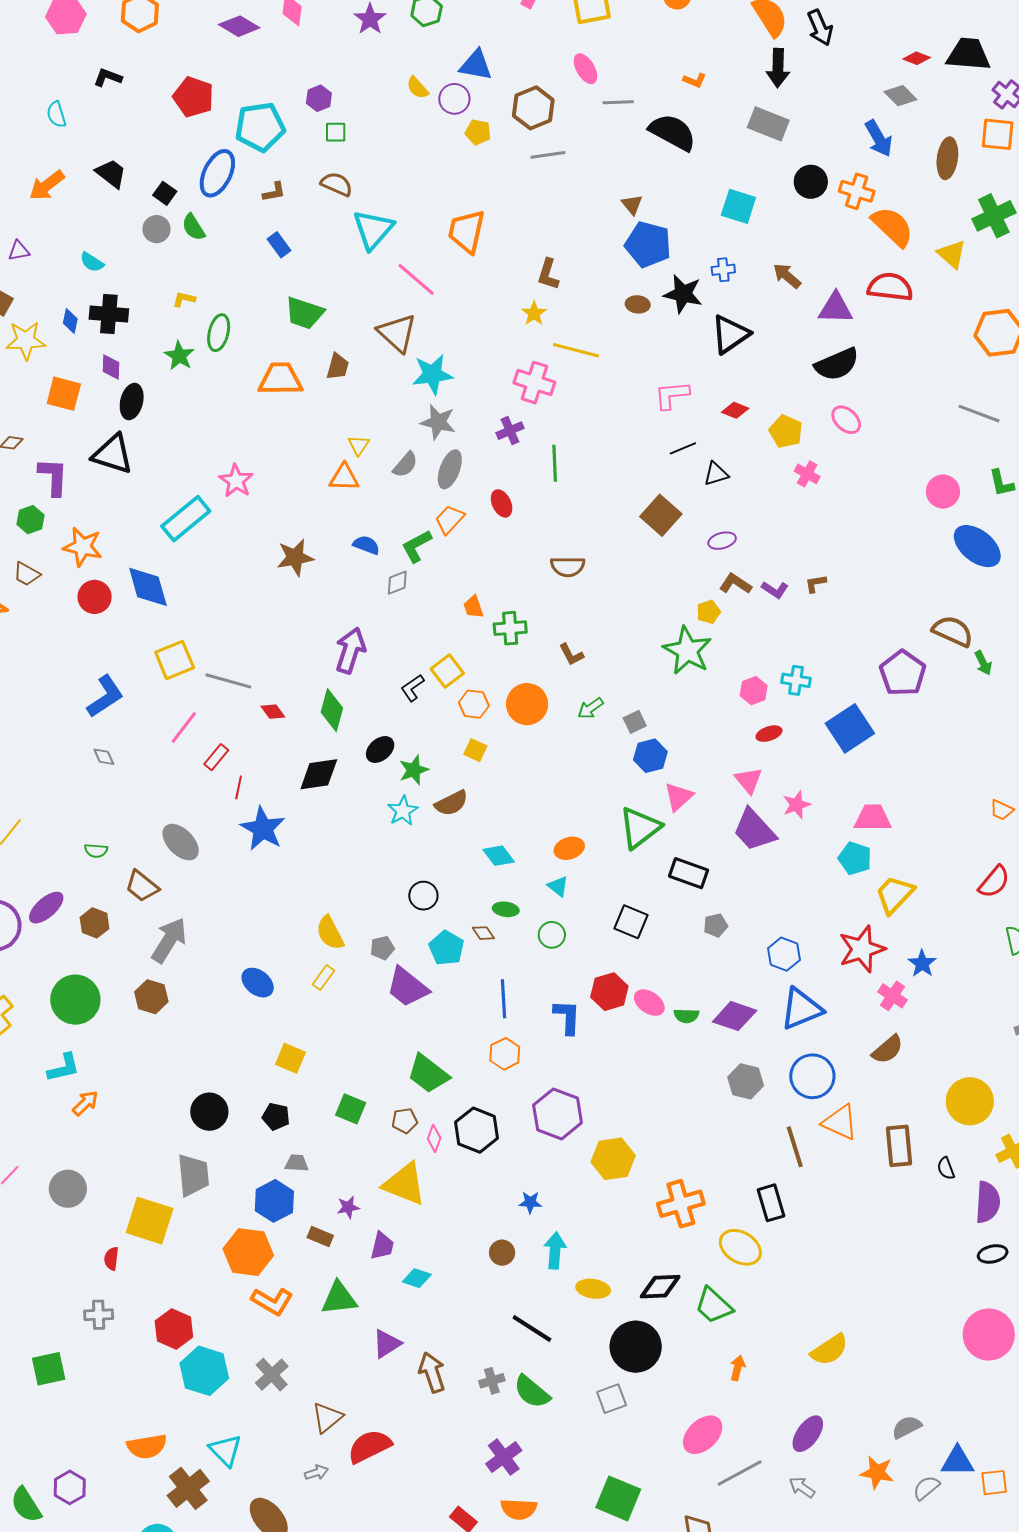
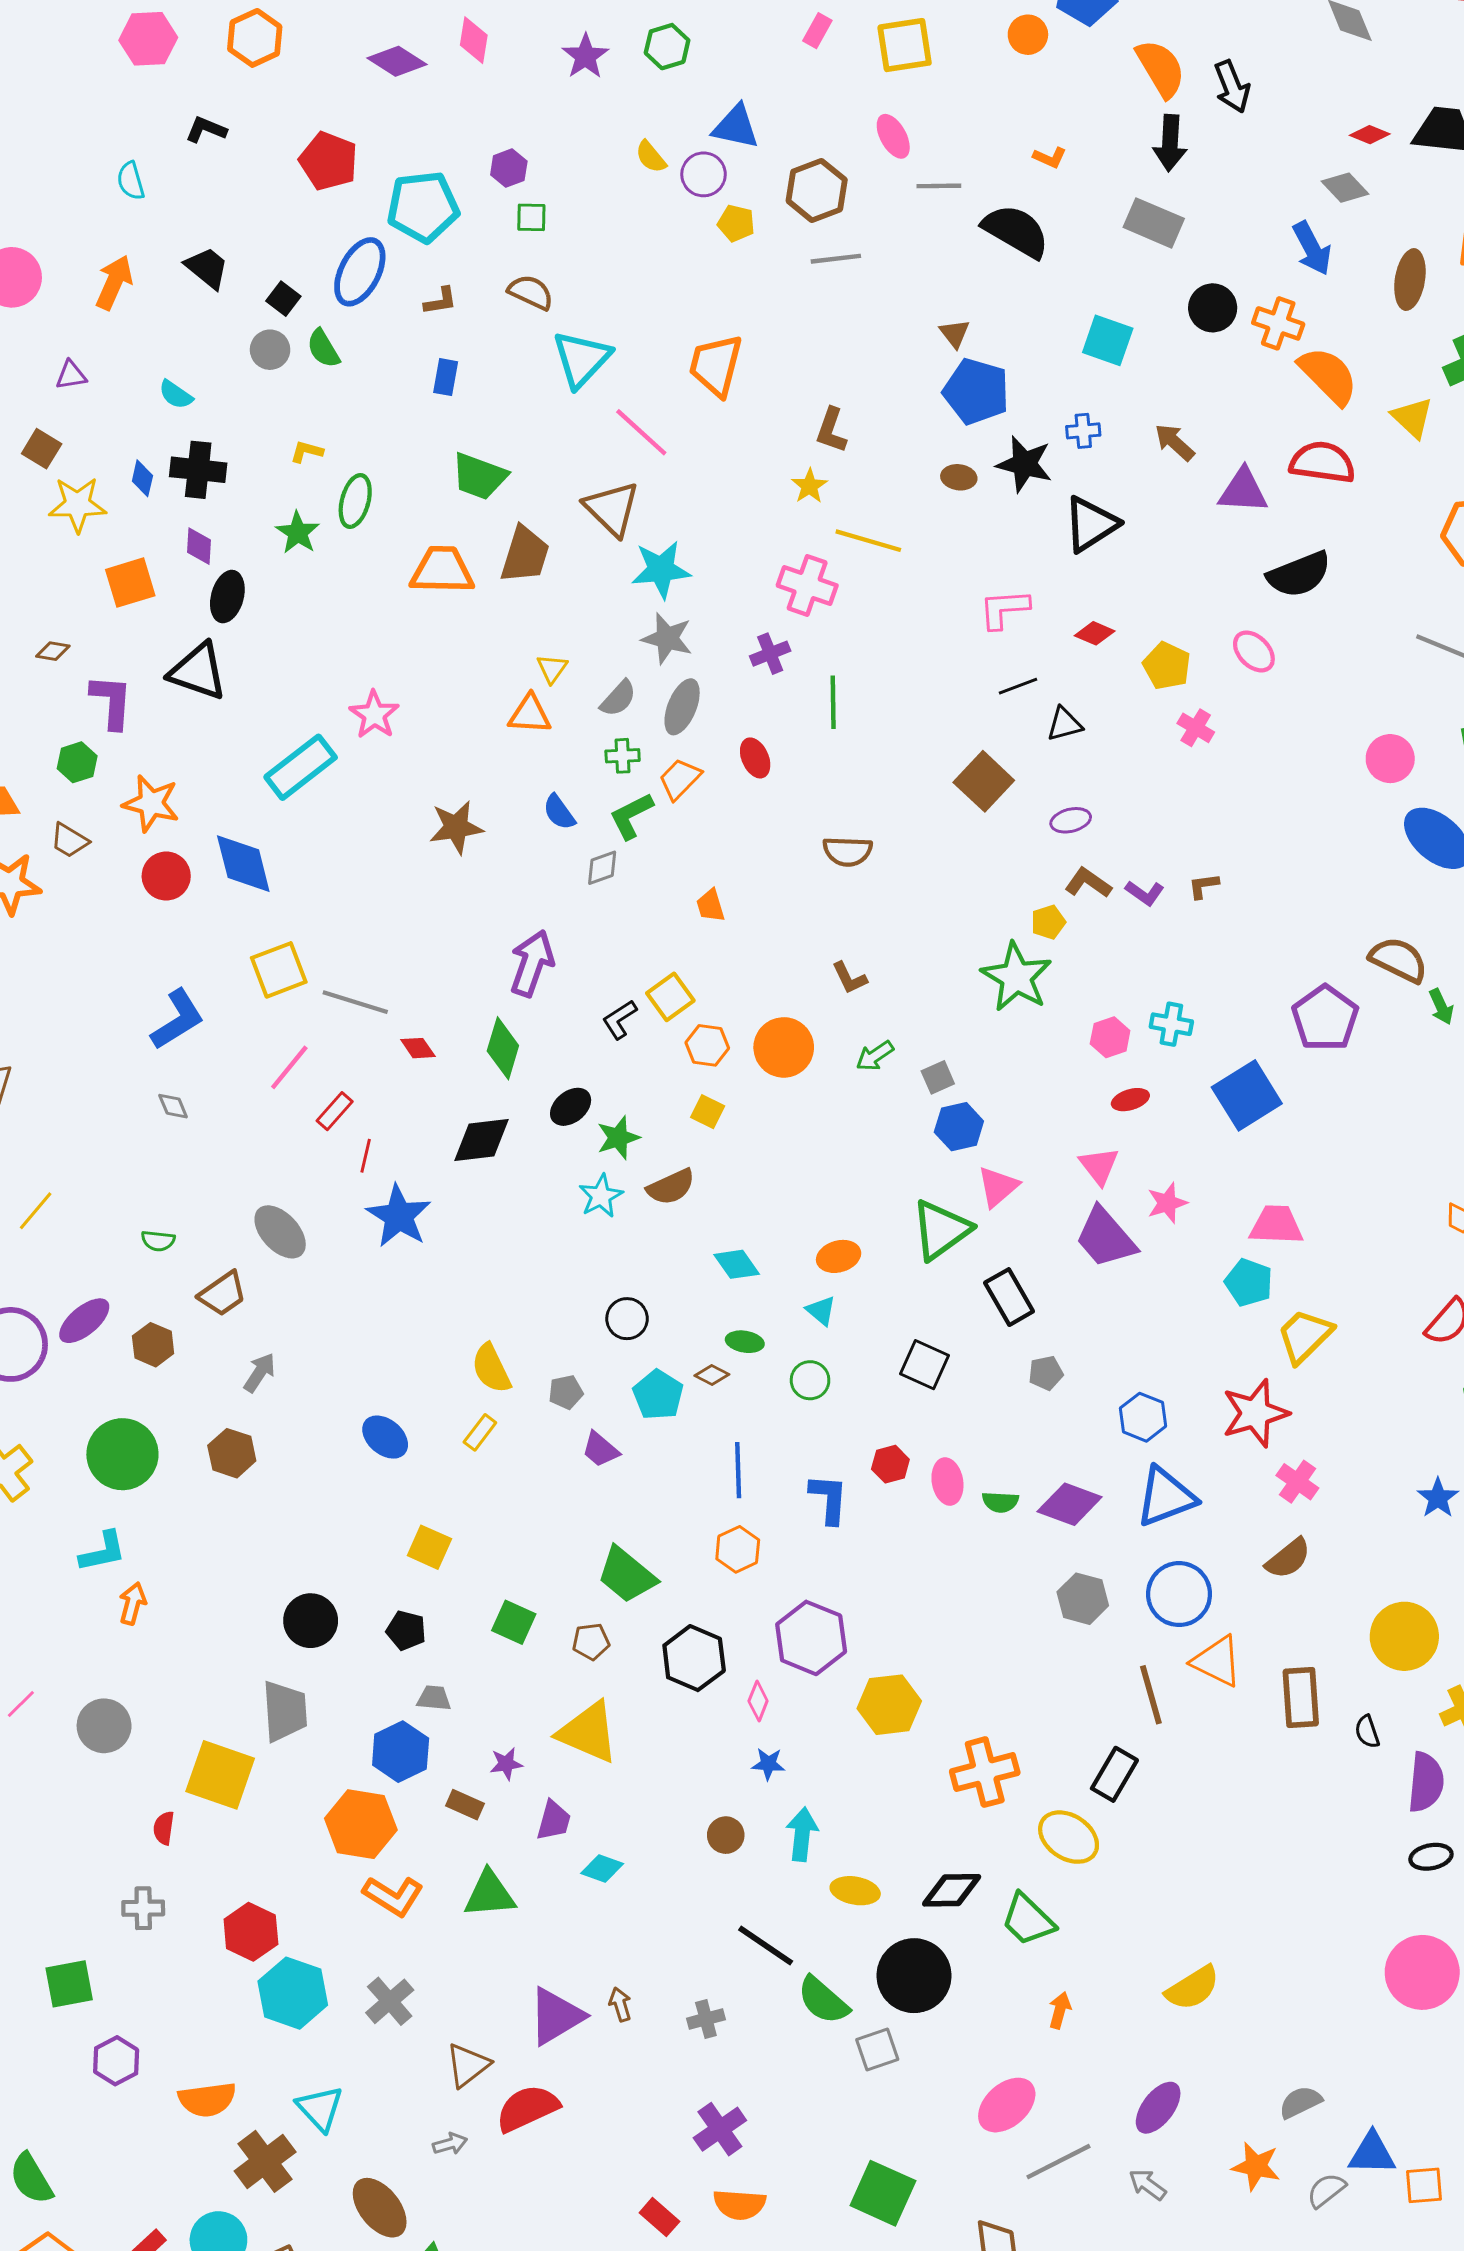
orange arrow: (47, 185) -> (114, 282), turned 150
blue rectangle: (279, 245) -> (446, 377), turned 45
black semicircle: (837, 364) -> (1299, 574), moved
brown trapezoid: (338, 367) -> (525, 555), size x1.5
orange square: (64, 394) -> (130, 583), turned -33
blue semicircle: (366, 545) -> (559, 812), turned -148
green cross: (510, 628) -> (623, 756), moved, size x0.7
black rectangle: (688, 873) -> (1009, 1297), turned 39
brown trapezoid: (142, 886) -> (223, 1294), turned -75
brown diamond: (483, 933) -> (712, 1375), turned -30
gray arrow: (169, 940) -> (260, 1373), size x0.6
blue star: (922, 964) -> (1438, 1498), moved
purple trapezoid: (407, 987) -> (600, 1450), size x0.6
red hexagon: (609, 992) -> (890, 1464), size x0.7
pink ellipse: (649, 1003) -> (947, 1482), turned 44
orange arrow: (85, 1103) -> (133, 1603), turned -32
pink diamond: (434, 1138) -> (758, 1701), moved
black rectangle: (771, 1203) -> (1114, 1774), turned 45
purple triangle: (387, 1344) -> (556, 2016), moved, size x1.4
brown arrow: (432, 1372) -> (620, 2004), size x0.6
green semicircle: (532, 1392) -> (823, 2000), moved
purple hexagon: (70, 1487) -> (116, 2061), moved

